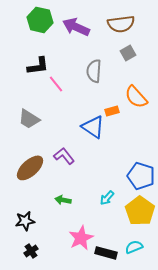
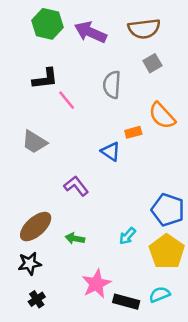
blue triangle: (93, 127) -> (111, 151), size x0.7
brown ellipse: (30, 168) -> (36, 227), moved

